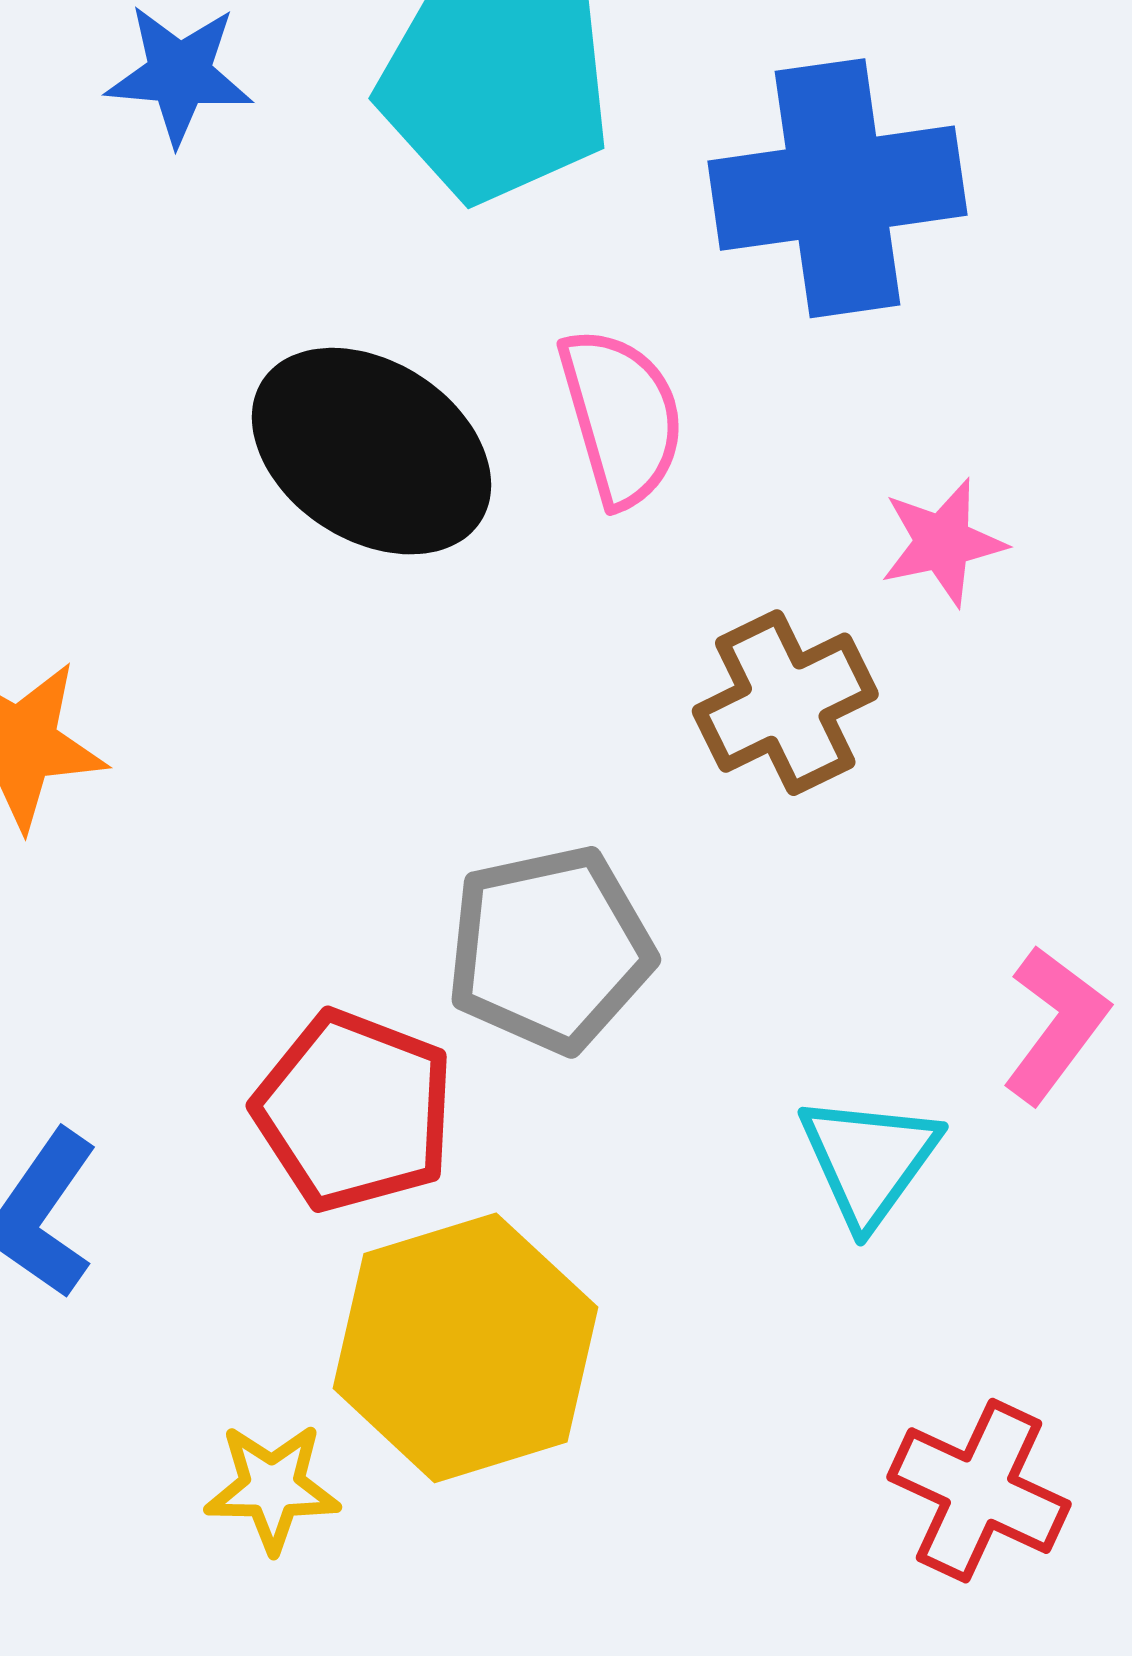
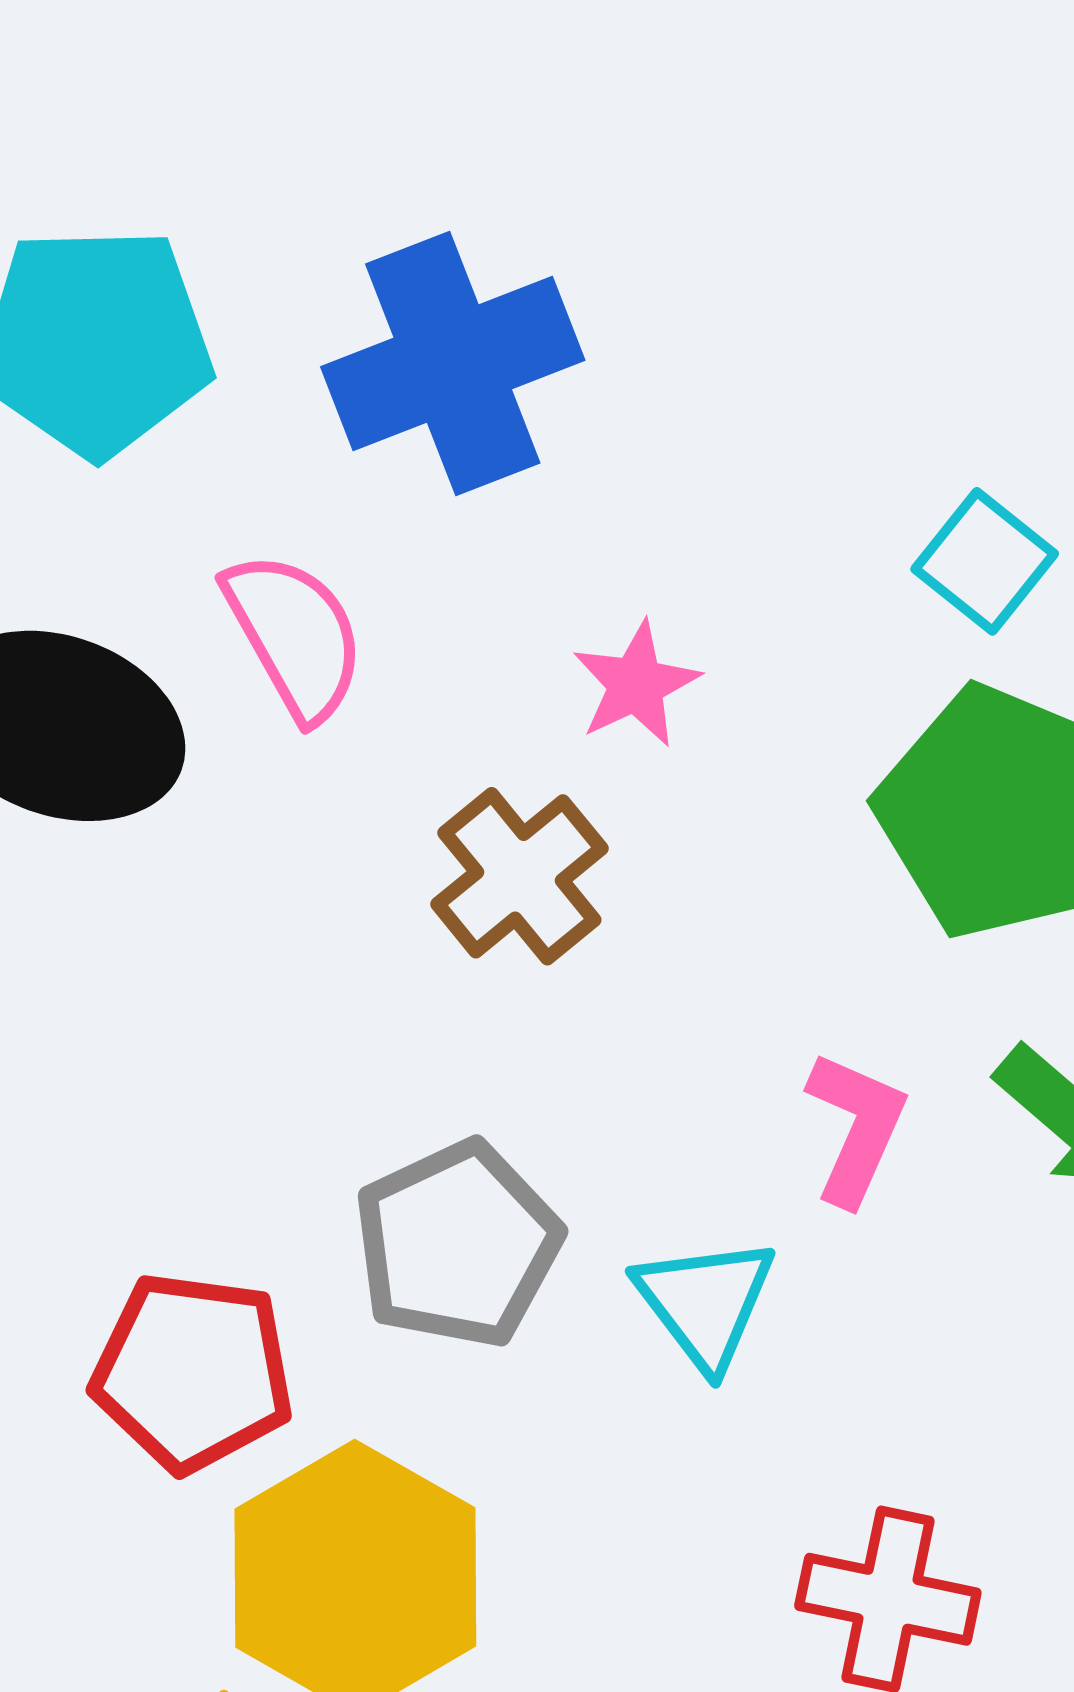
gray pentagon: (550, 949) -> (457, 1244), moved

